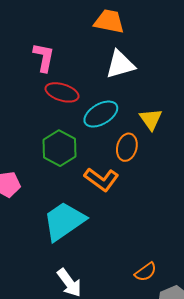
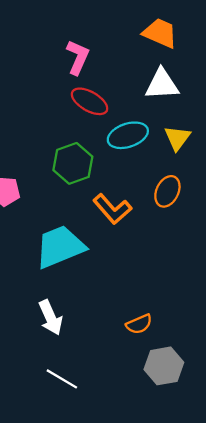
yellow triangle: (151, 119) -> (177, 138), moved
orange ellipse: (127, 147) -> (167, 191), moved

